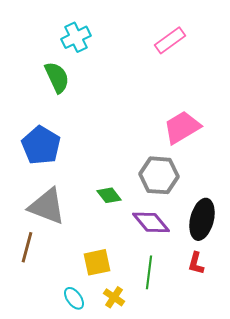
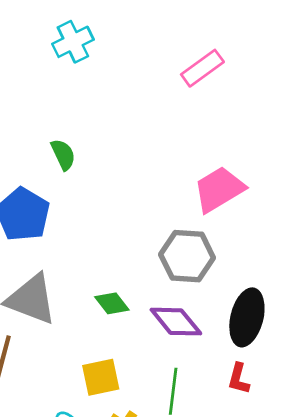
cyan cross: (76, 37) -> (73, 42), moved
green semicircle: (57, 77) -> (63, 155), moved, size x0.7
green diamond: (109, 195) -> (112, 303), moved

